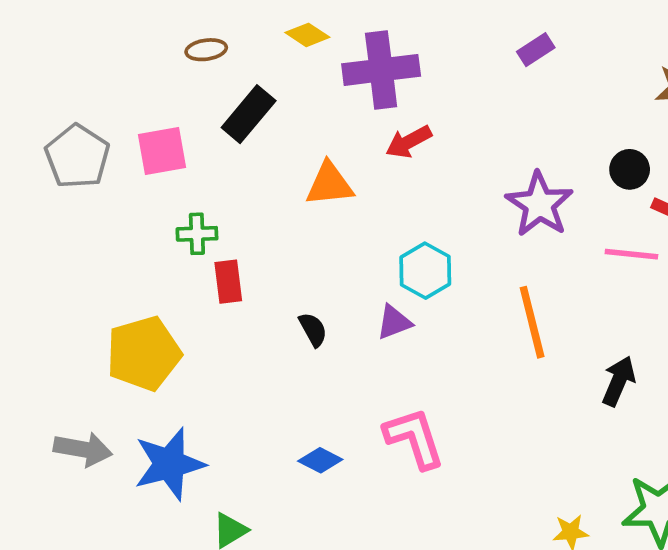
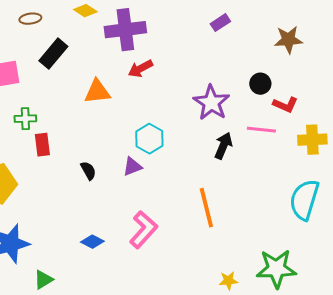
purple rectangle: (536, 50) -> (220, 23), moved
orange line: (532, 322) -> (206, 208), moved
black arrow: (619, 381) -> (223, 146), moved
pink L-shape: (414, 438) -> (143, 230), turned 60

